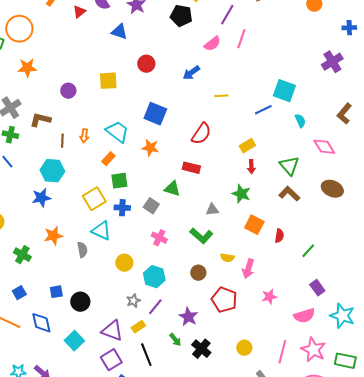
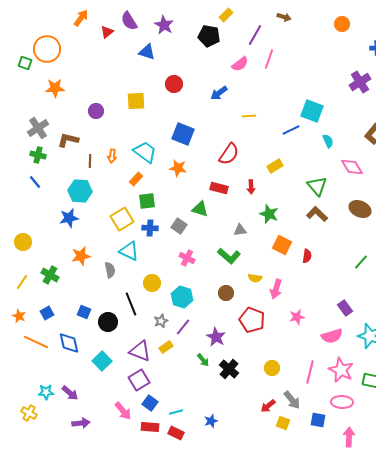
red arrow: (251, 167) -> (251, 187), moved
green line: (308, 251) -> (361, 262), moved
blue square: (56, 292) -> (84, 312), turned 32
black line: (146, 355) -> (131, 304), moved

